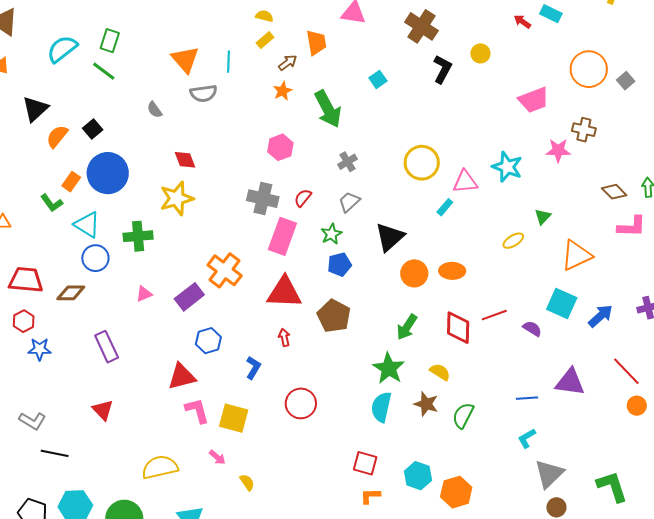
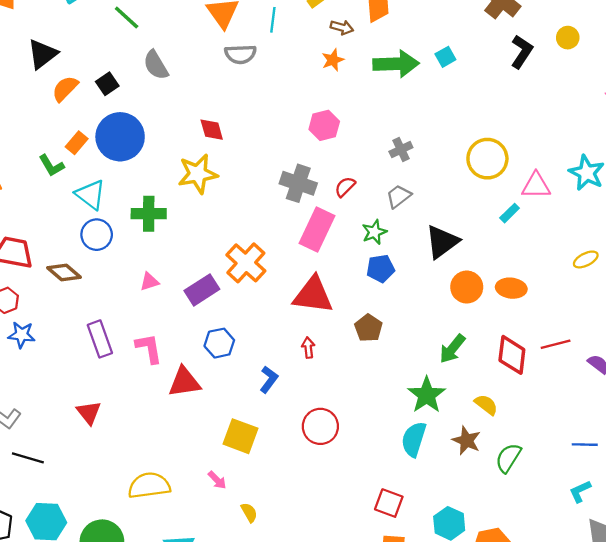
brown arrow: (288, 63) -> (342, 27), turned 48
green arrow: (328, 109) -> (396, 64), moved, turned -69
gray semicircle: (155, 110) -> (156, 65), moved, size x1.5
brown diamond: (71, 293) -> (64, 272), turned 36
brown pentagon: (334, 316) -> (368, 328), size x0.7
pink L-shape: (197, 411) -> (149, 348), moved

